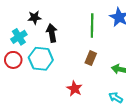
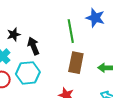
brown rectangle: (91, 58) -> (76, 63), size x1.5

